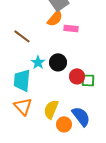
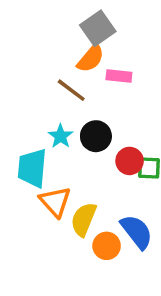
brown line: (22, 36) -> (71, 90), moved
orange triangle: (23, 106) -> (55, 202), moved

